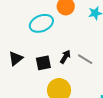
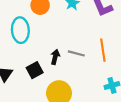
cyan ellipse: (41, 23) -> (20, 30), turned -55

